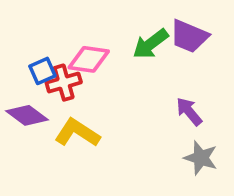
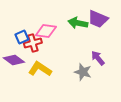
green arrow: (151, 44) -> (78, 23), turned 48
gray star: (201, 158) -> (83, 72), moved

